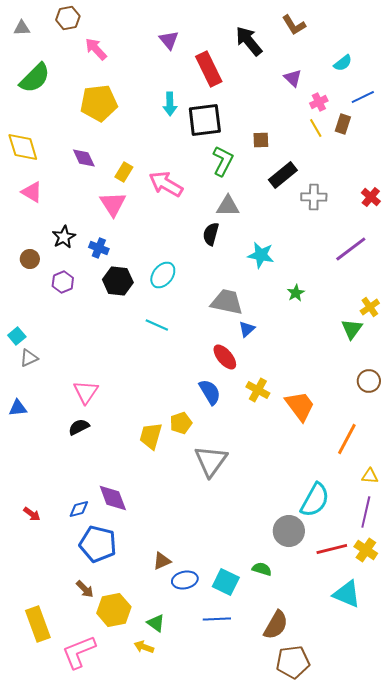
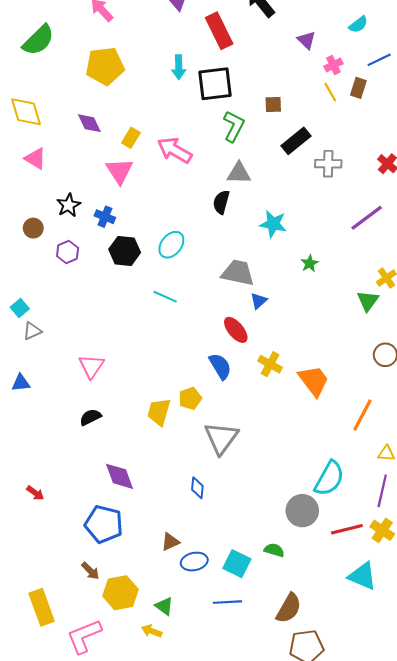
black semicircle: (79, 427) -> (90, 417), moved
blue diamond: (79, 509) -> (197, 488), moved, turned -70

